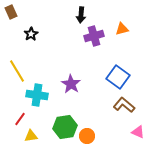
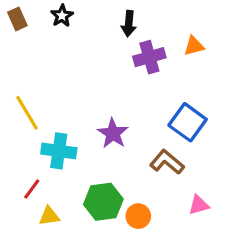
black star: (31, 34) -> (62, 16), moved
brown L-shape: (124, 105) -> (167, 162), moved
pink triangle: (138, 132) -> (199, 205), moved, turned -40

